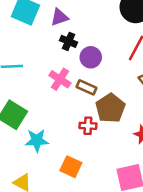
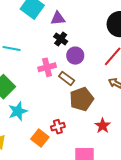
pink cross: (60, 79) -> (47, 67), turned 30
red cross: (88, 126) -> (58, 127), moved, turned -32
cyan star: (37, 140) -> (18, 111), turned -30

